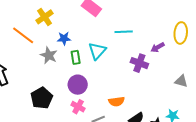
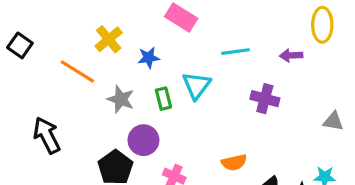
yellow ellipse: (181, 33) -> (322, 25), moved
blue star: (64, 38) -> (149, 58), moved
purple arrow: (158, 47) -> (291, 55), moved, turned 32
purple circle: (78, 85) -> (143, 140), moved

